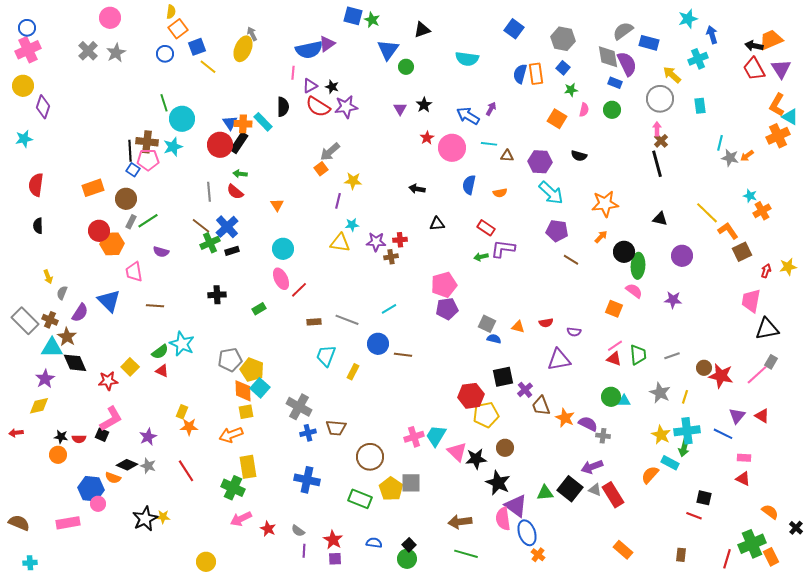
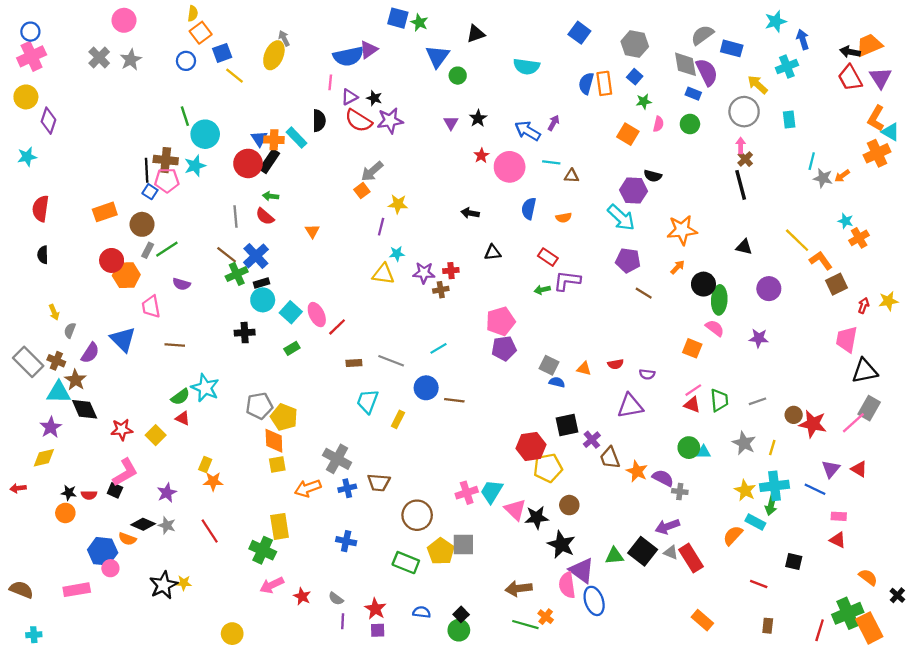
purple hexagon: (540, 162) -> (634, 191), moved
cyan circle: (283, 249) -> (263, 300), moved
gray rectangle: (771, 362) -> (869, 408), size x1.5
yellow square: (130, 367) -> (156, 435), moved
cyan square: (260, 388) -> (291, 312), moved
orange arrow: (231, 435) -> (308, 488), moved
blue cross: (307, 480) -> (346, 541), size x0.7
red line: (694, 516) -> (759, 584), moved
orange cross: (538, 555) -> (546, 617), moved
orange rectangle: (771, 557) -> (869, 628), size x1.5

